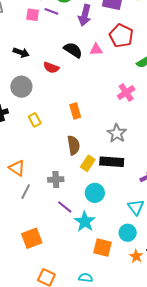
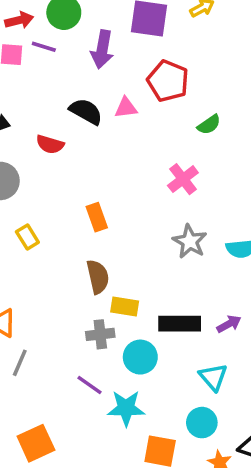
gray star: (117, 133) -> (190, 241), moved
black rectangle: (112, 162) -> (180, 324), moved
yellow rectangle: (88, 163) -> (125, 306), turned 70
gray cross: (56, 179) -> (100, 334), moved
cyan star: (85, 222) -> (126, 408), turned -30

